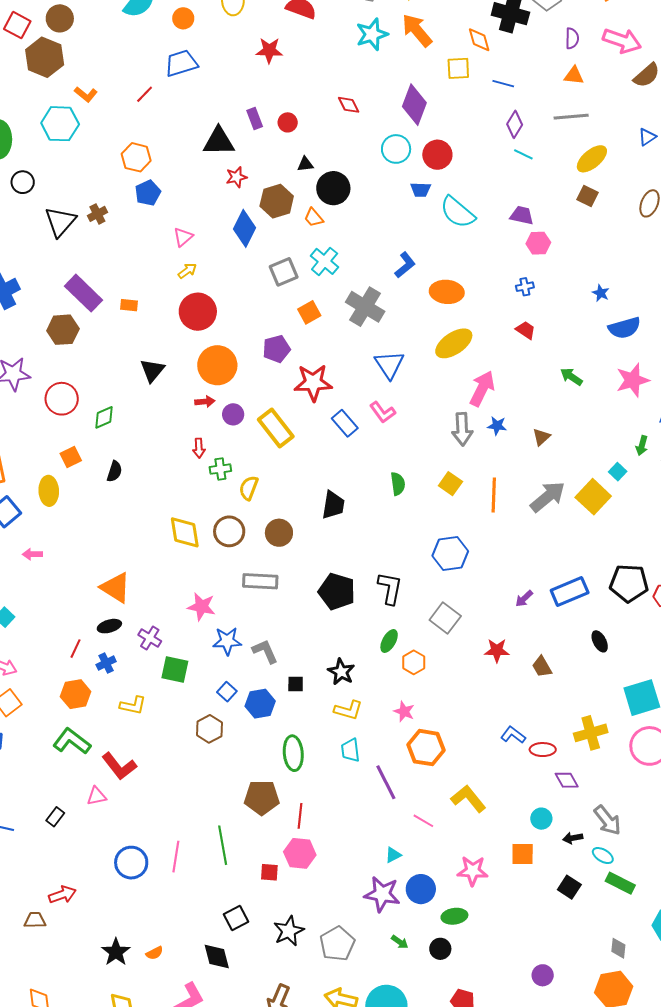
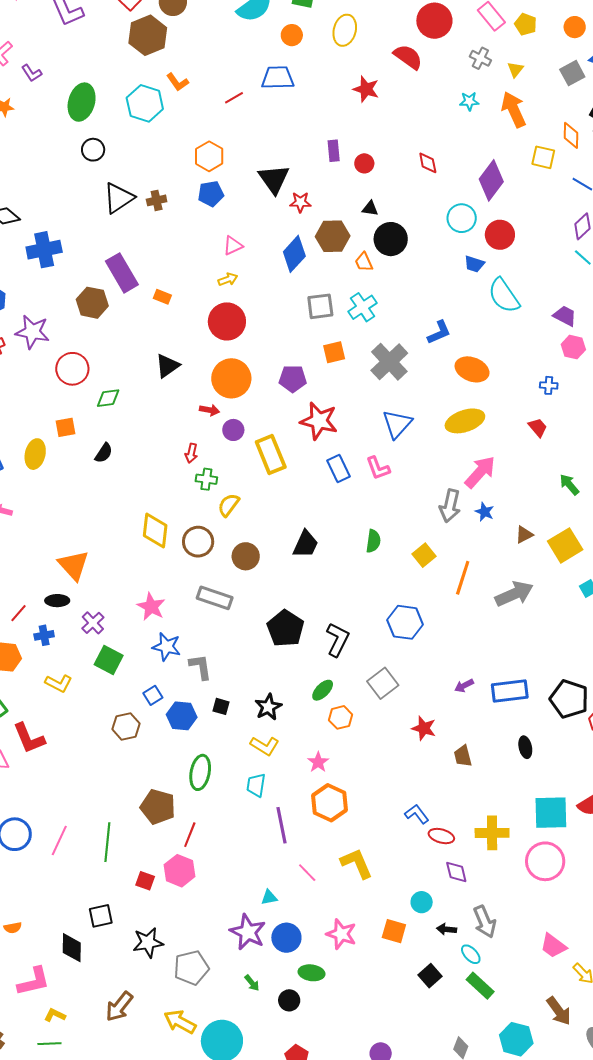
cyan star: (372, 34) -> (469, 101), size x0.6
black triangle: (219, 141) -> (274, 179), moved, turned 40
yellow square: (593, 497) -> (565, 545), moved

